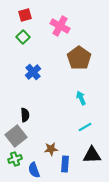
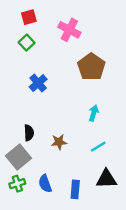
cyan arrow: (81, 98) -> (94, 113), turned 40
brown star: (51, 149) -> (59, 142), moved
blue semicircle: (34, 170) -> (45, 184), moved

